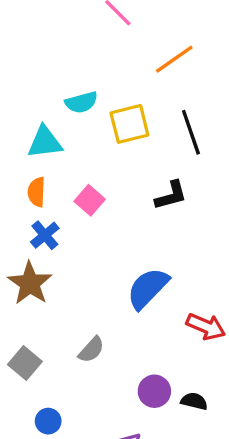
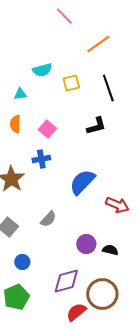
yellow square: (129, 124) -> (71, 83), size x0.7
cyan triangle: (45, 142) -> (20, 94), size x0.6
blue cross: (45, 235) -> (41, 159), moved, turned 30

